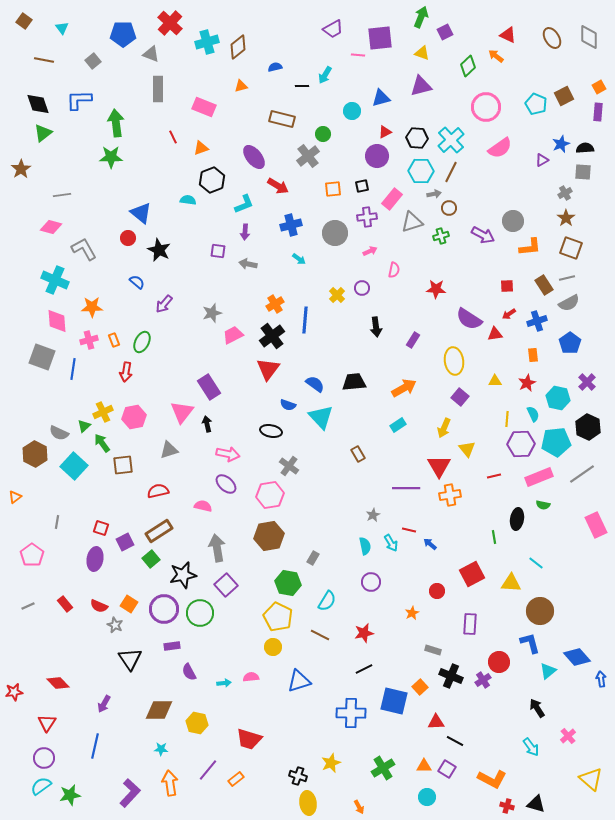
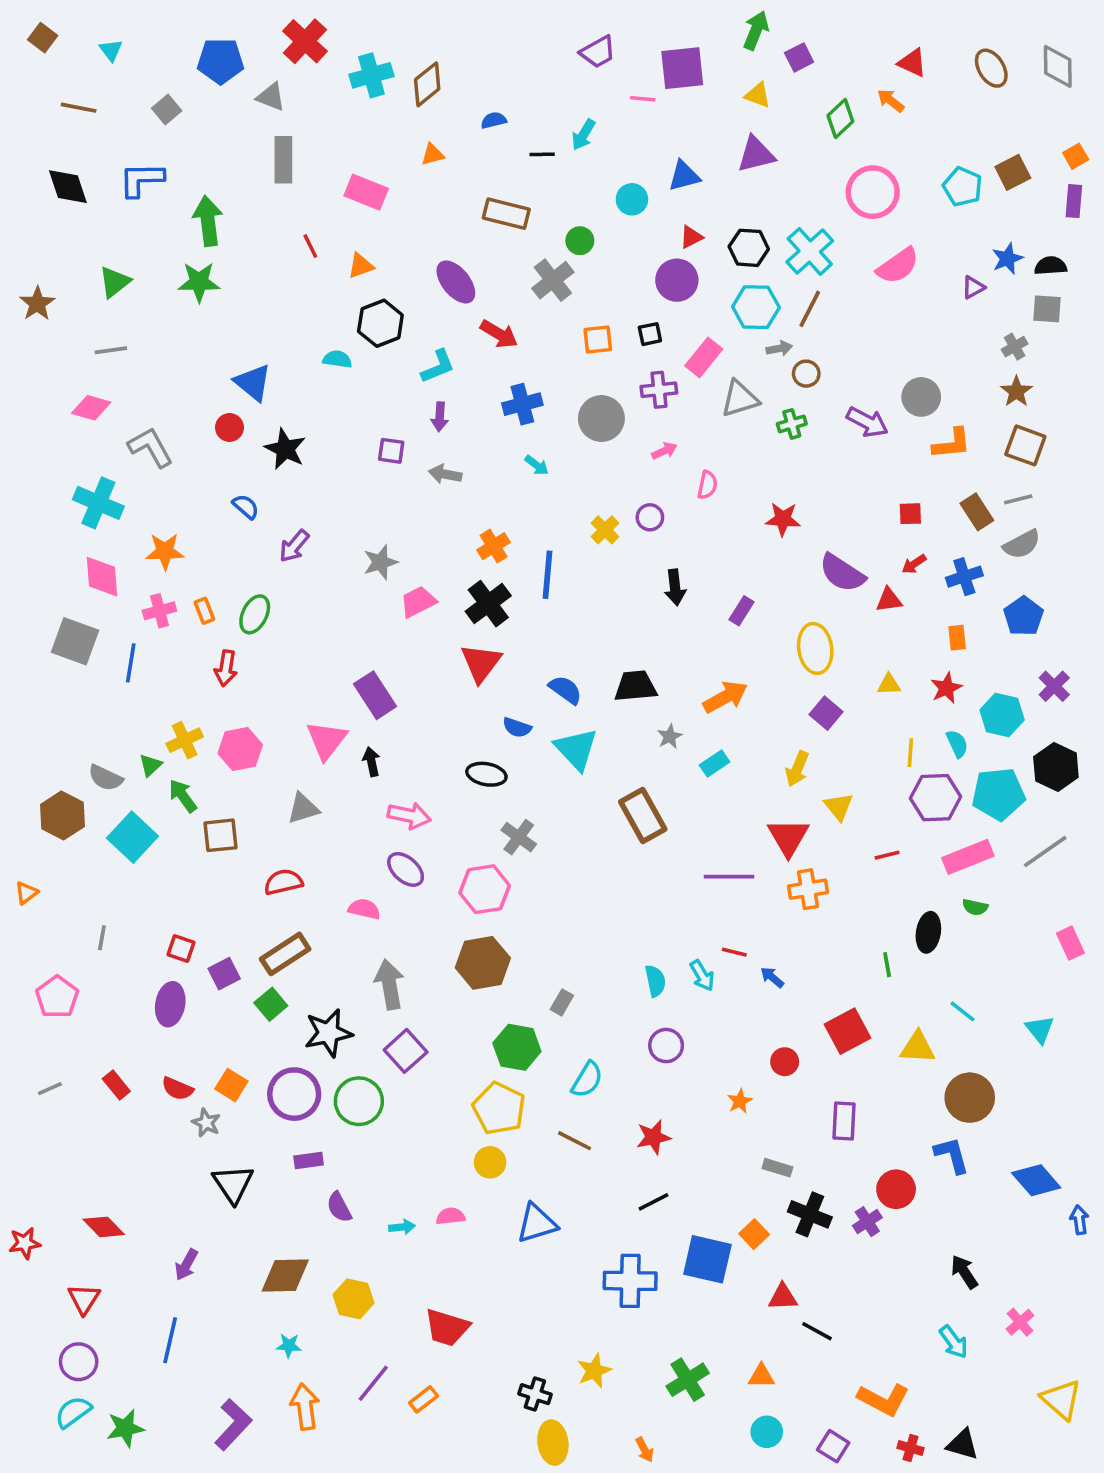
green triangle: (43, 133) -> (115, 282), moved
brown rectangle: (358, 454) -> (643, 816), size x1.8
gray star: (373, 515) -> (670, 736), moved
pink rectangle: (596, 525) -> (1070, 943), size x0.7
cyan triangle: (548, 671) -> (1040, 1029), moved, turned -30
purple square: (447, 769) -> (833, 1446), moved

